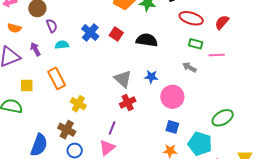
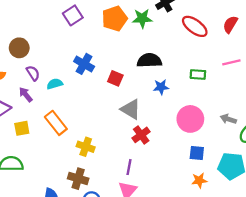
red ellipse: (191, 18) -> (195, 26), turned 30
purple semicircle: (52, 26) -> (33, 73), moved
red square: (116, 34) -> (115, 78), moved
green rectangle: (196, 44) -> (198, 75), moved
gray arrow: (189, 67) -> (228, 119), moved
blue star: (151, 77) -> (161, 87), moved
yellow square: (27, 86) -> (22, 128), moved

